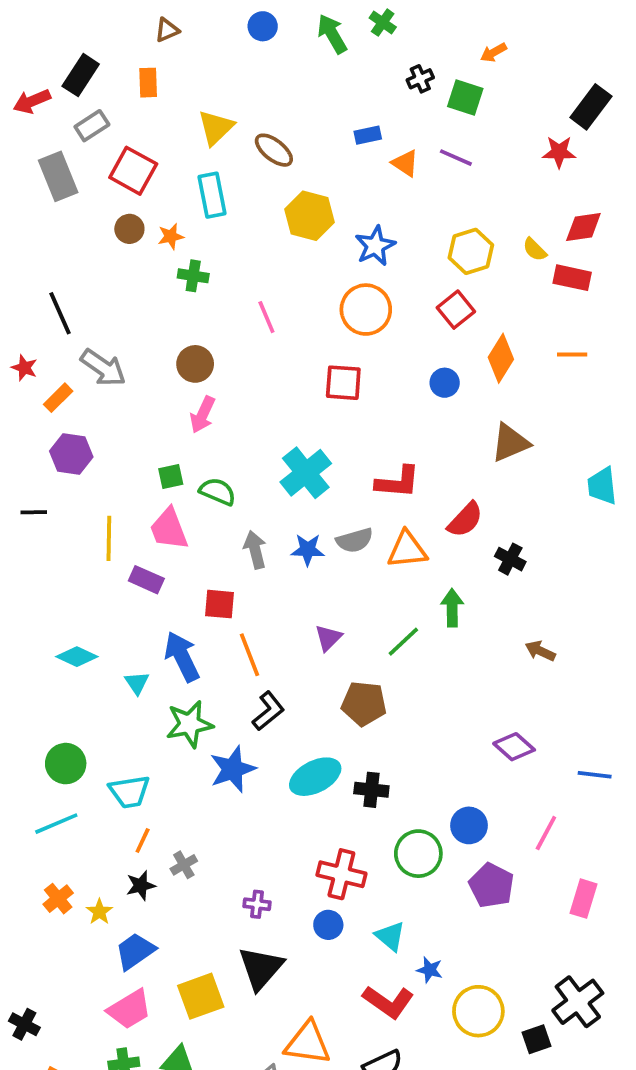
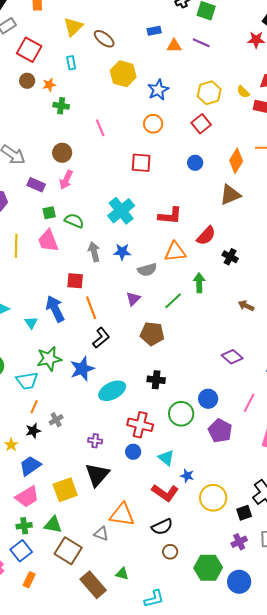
orange triangle: (405, 163) -> (174, 46), turned -35
cyan rectangle: (212, 195) -> (71, 63), size x0.6
orange circle: (366, 310) -> (153, 124), size x0.7
orange diamond: (501, 358) -> (236, 161), moved
gray semicircle: (355, 540) -> (147, 270), moved
purple rectangle: (146, 580) -> (36, 185), moved
green star: (189, 724) -> (49, 359), moved
cyan ellipse: (315, 777) -> (112, 391), moved

